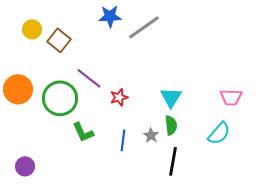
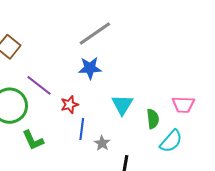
blue star: (110, 16) -> (90, 68), moved
green semicircle: (171, 125) -> (153, 119), moved
blue line: (123, 140) -> (82, 129), moved

